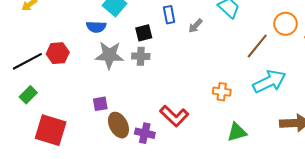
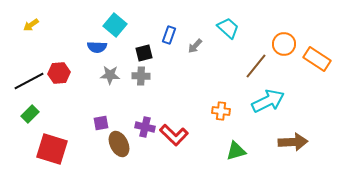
blue rectangle: (169, 15) -> (169, 35), turned 30
gray star: (109, 55) -> (110, 75), size x0.7
purple cross: (145, 133) -> (145, 127), moved

